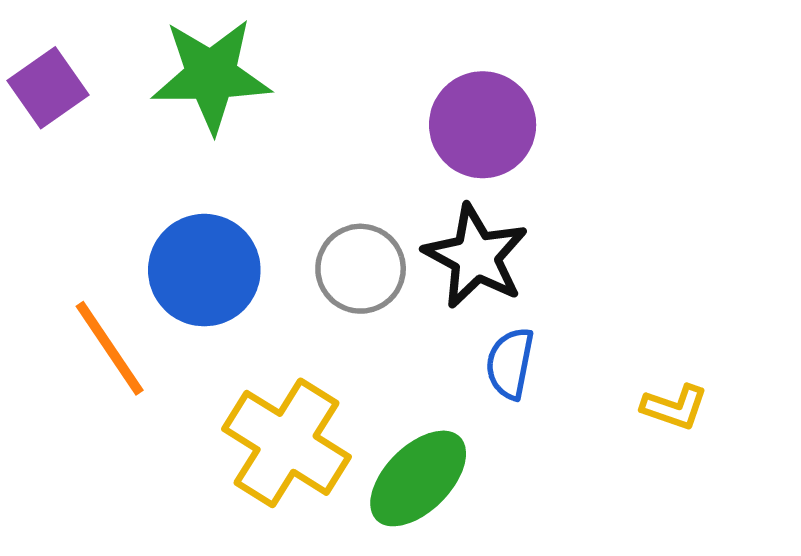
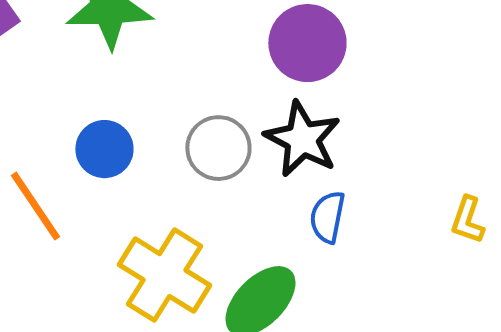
blue circle: (204, 270) -> (104, 149), size x0.7
yellow L-shape: (675, 407) -> (467, 220), moved, turned 90

